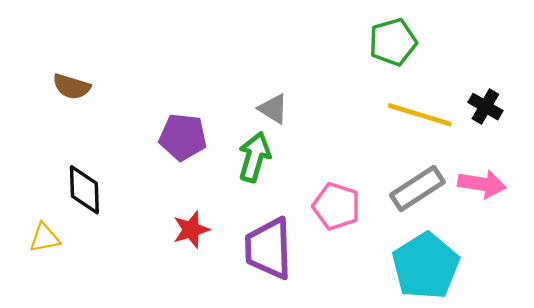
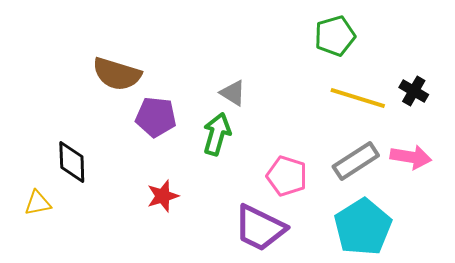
brown semicircle: (72, 87) -> (117, 74), moved, size x1.5
purple trapezoid: (269, 248) -> (260, 228), moved, turned -62

